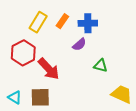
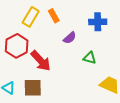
orange rectangle: (62, 21) -> (54, 16), turned -64
blue cross: (88, 23) -> (98, 22), moved

